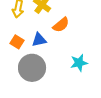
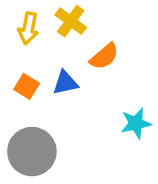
gray circle: (32, 68) -> (32, 152), moved

